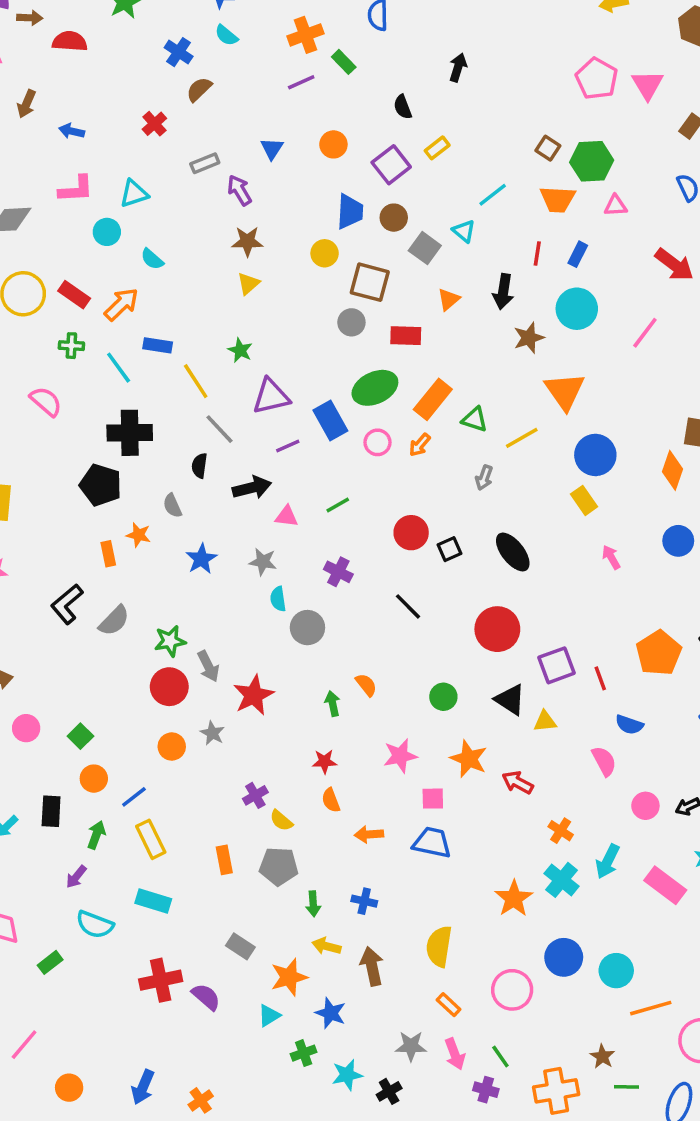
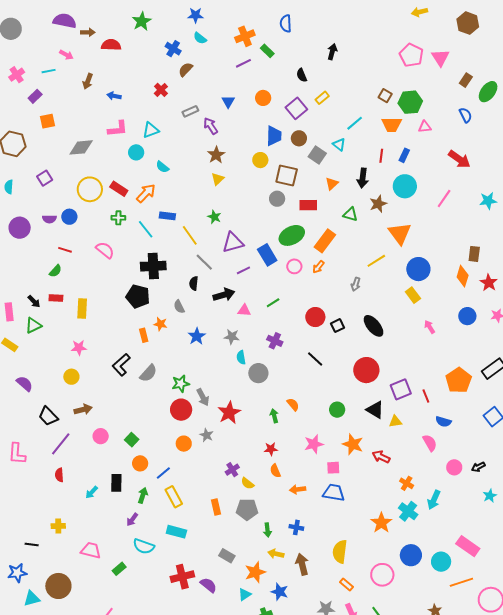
brown star: (247, 241) -> (216, 155), turned -30
green triangle: (475, 419) -> (350, 214), moved
pink rectangle: (665, 885) -> (468, 546), moved

